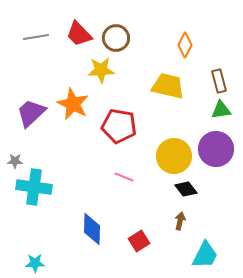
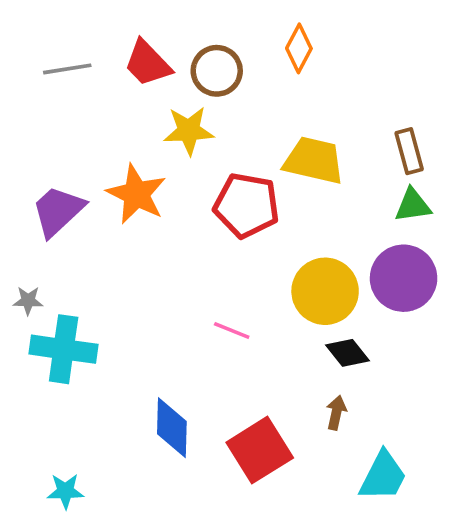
orange diamond: (185, 45) -> (299, 48), moved
red pentagon: (119, 126) -> (247, 205), moved
red square: (139, 241) -> (260, 450), size x1.6

